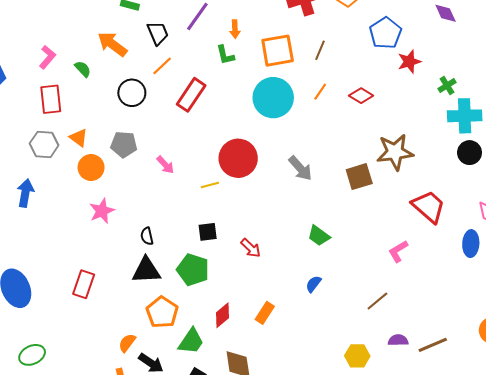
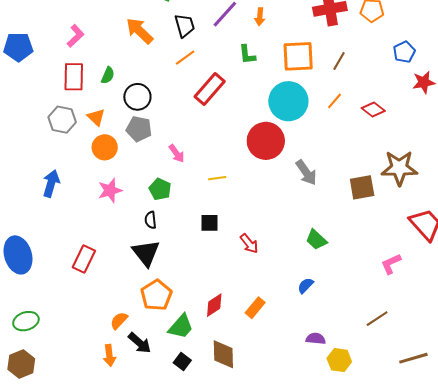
orange arrow: (235, 29) -> (260, 17), moved
blue pentagon: (385, 33) -> (404, 52), size x0.7
green semicircle: (83, 69) -> (108, 75), moved, turned 60
black circle: (132, 93) -> (137, 97), moved
red circle: (238, 158) -> (266, 141), moved
blue arrow: (25, 193) -> (51, 183), moved
black triangle: (146, 270) -> (146, 253), turned 48
green pentagon: (193, 270) -> (160, 189), moved, size x0.7
brown line: (377, 301) -> (377, 319), moved
purple semicircle: (398, 340) -> (316, 339), moved

